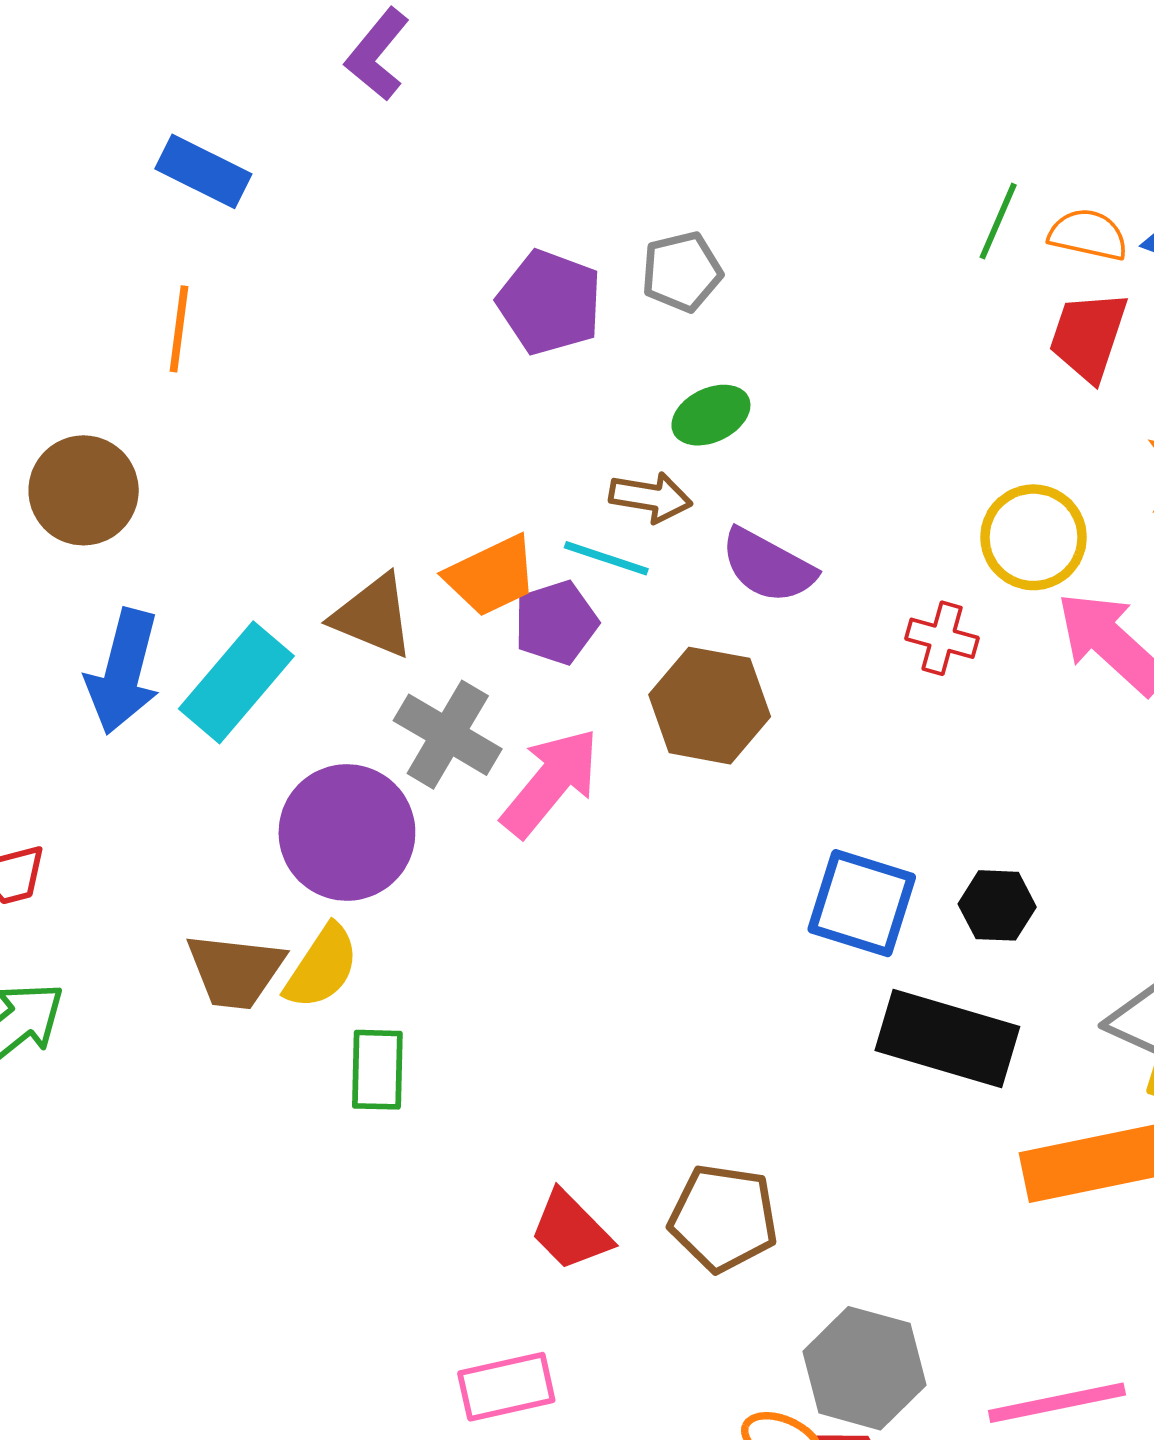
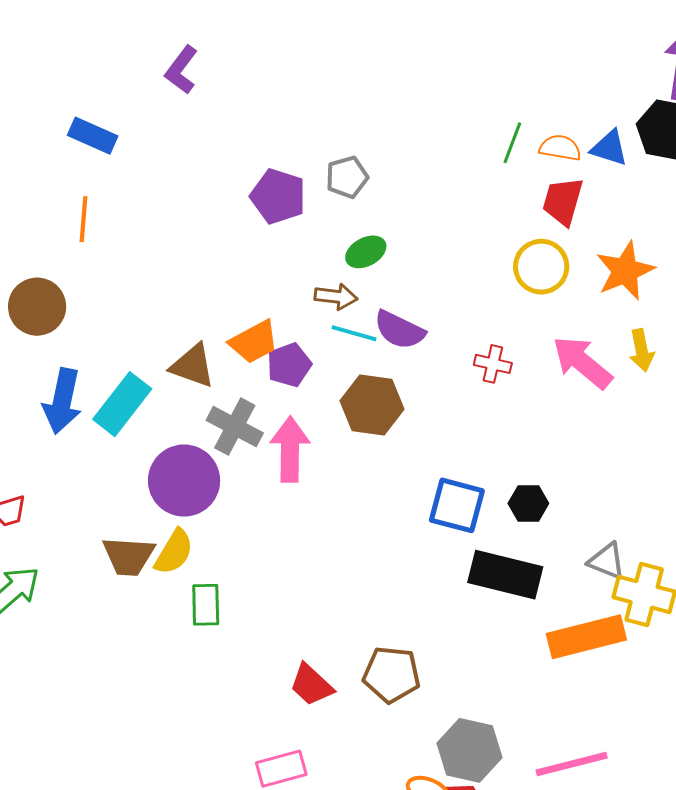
yellow circle: (1034, 537) -> (541, 267), moved
cyan line: (606, 558) -> (354, 333), moved
pink arrow: (550, 782) -> (290, 449), turned -36

